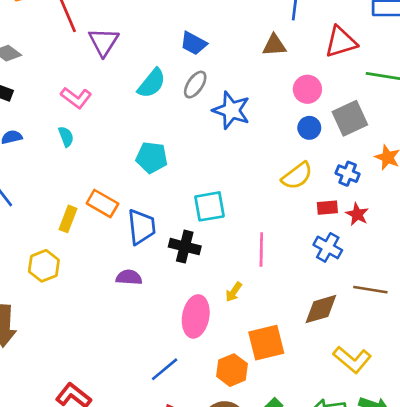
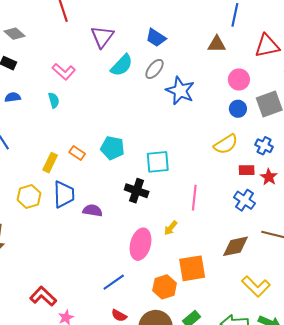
purple triangle: (104, 42) -> (102, 37), moved
cyan pentagon: (152, 157) -> (112, 148), moved
orange rectangle: (102, 203) -> (77, 153), size x0.7
blue trapezoid: (141, 227) -> (64, 194), moved

